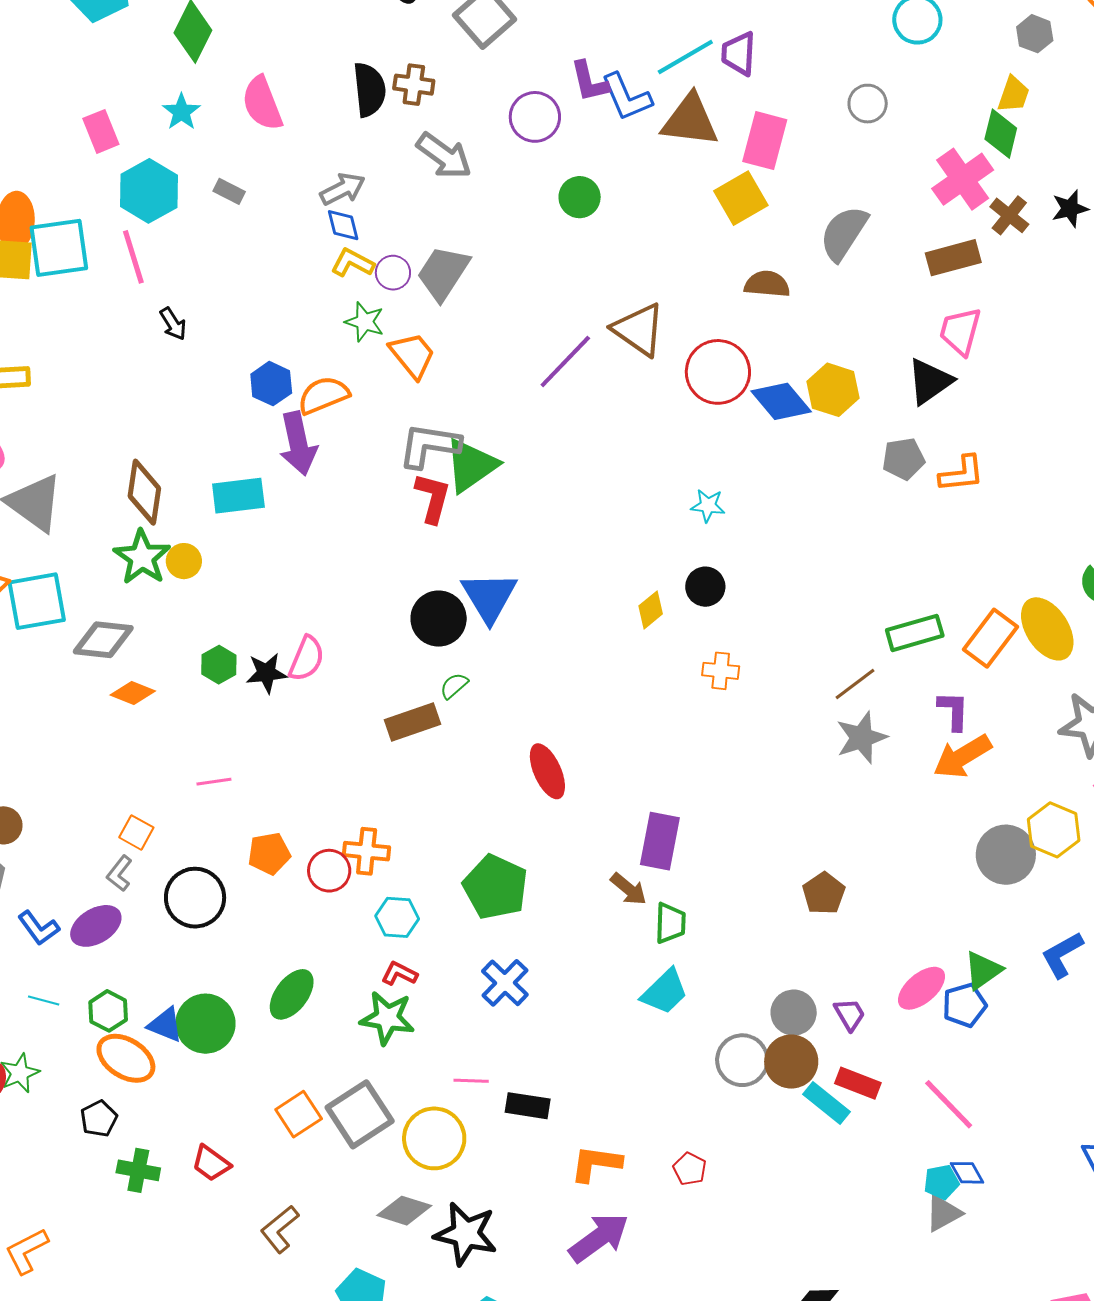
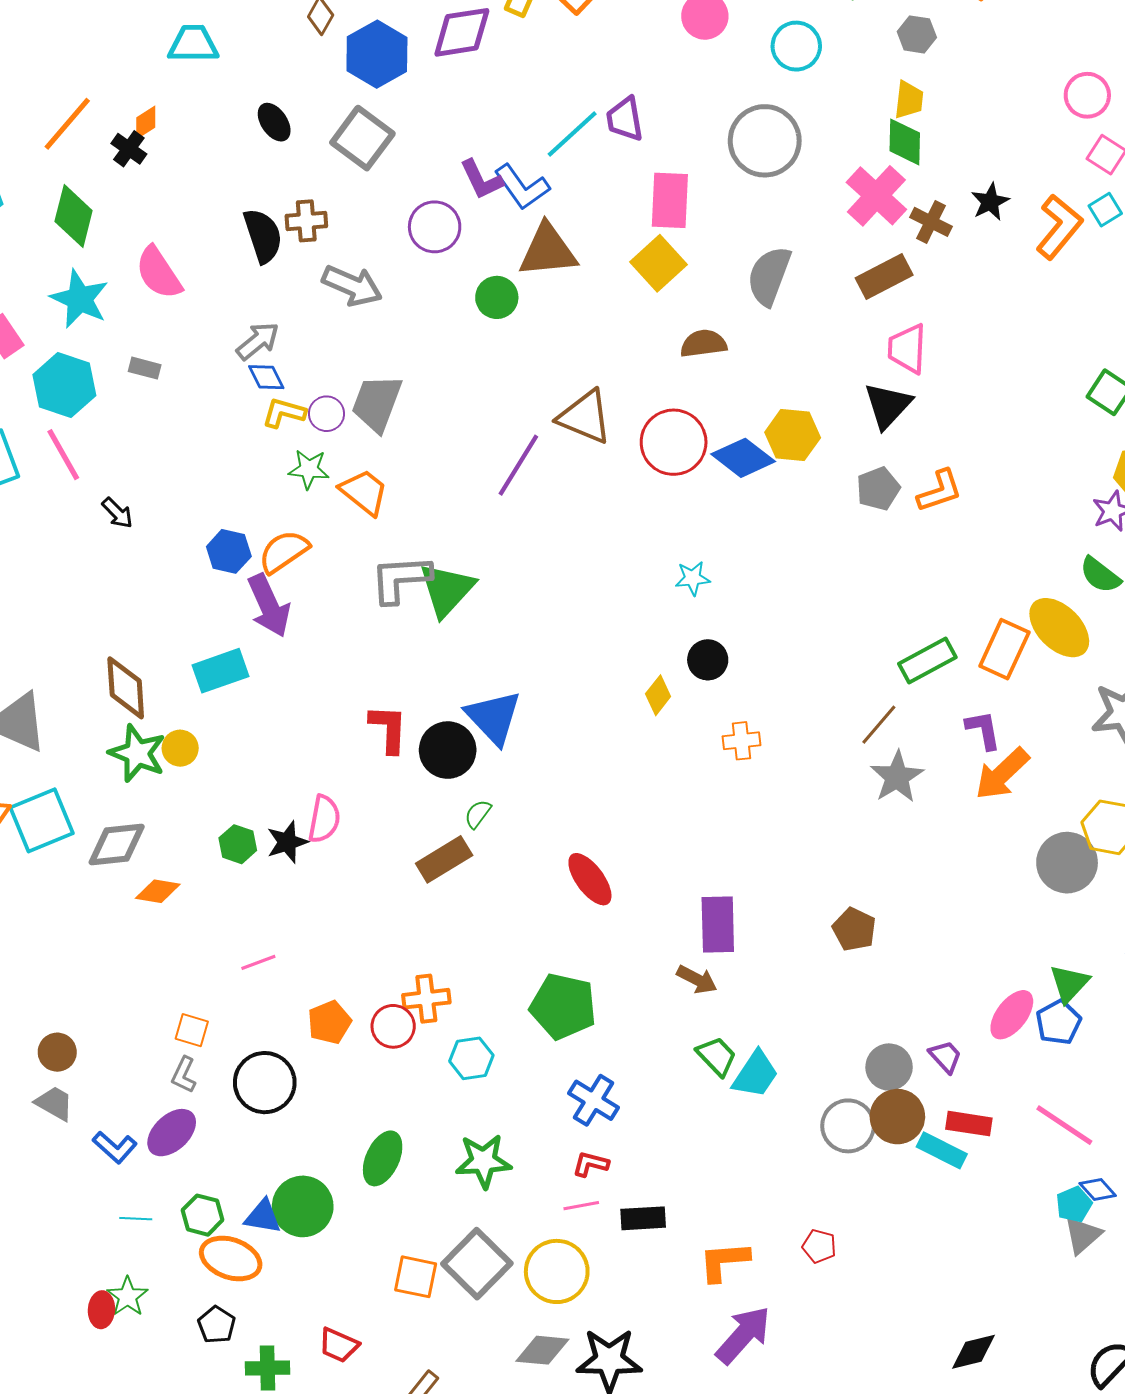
gray circle: (868, 104) -> (765, 141), size x1.8
cyan star: (181, 112) -> (80, 299), size x1.5
brown triangle: (690, 120) -> (548, 251), moved
red L-shape: (433, 498) -> (389, 729), moved
brown pentagon: (824, 893) -> (854, 929), moved
green trapezoid: (670, 923) -> (717, 1056), moved, turned -33
red L-shape: (399, 974) -> (591, 1164), moved
orange square: (299, 1114) -> (416, 1277), turned -33

